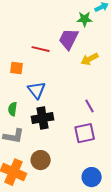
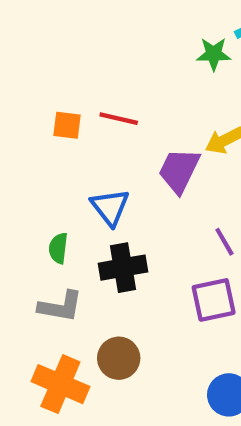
purple trapezoid: (69, 39) -> (179, 170), moved
orange square: (17, 68) -> (67, 125), moved

